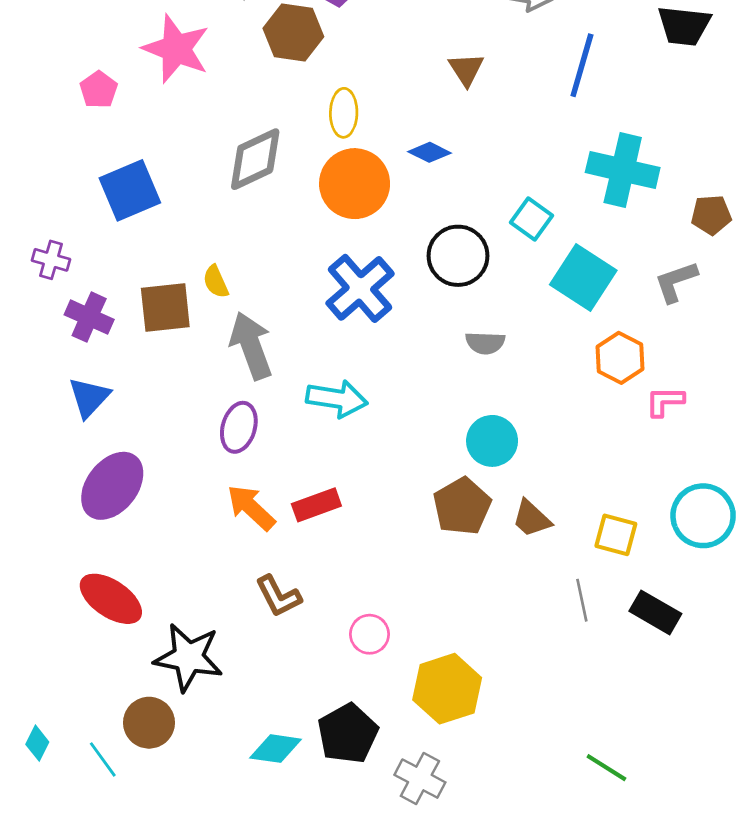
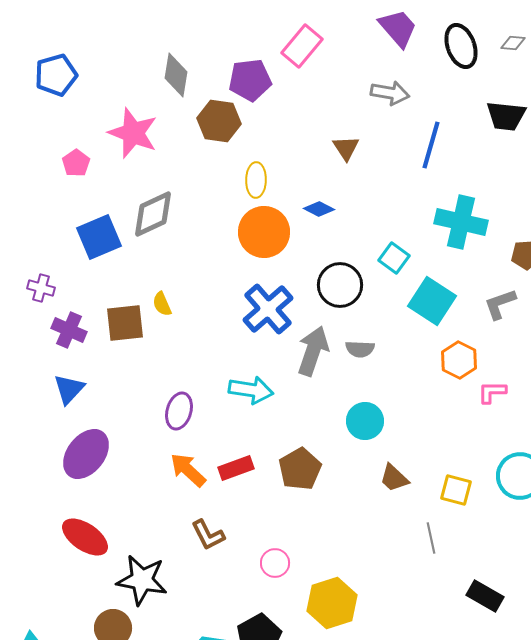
gray diamond: (255, 159) -> (153, 214), moved
gray arrow: (251, 346) -> (313, 351), moved, turned 39
brown pentagon: (462, 506) -> (300, 469), moved
black rectangle: (655, 612) -> (485, 596), moved

